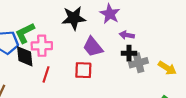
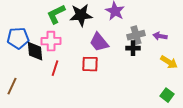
green L-shape: (25, 33) -> (56, 14), moved
purple arrow: (127, 35) -> (160, 36), moved
gray cross: (139, 63) -> (136, 35), moved

